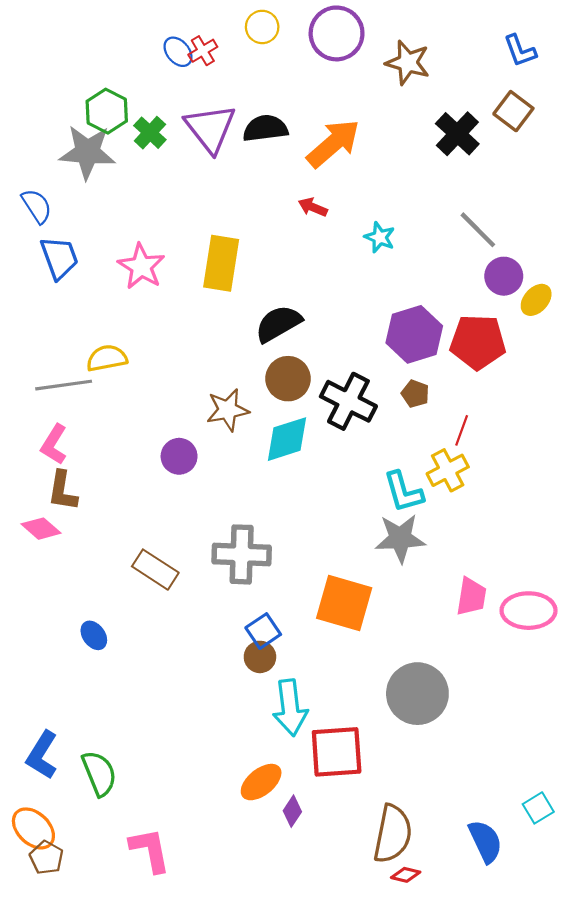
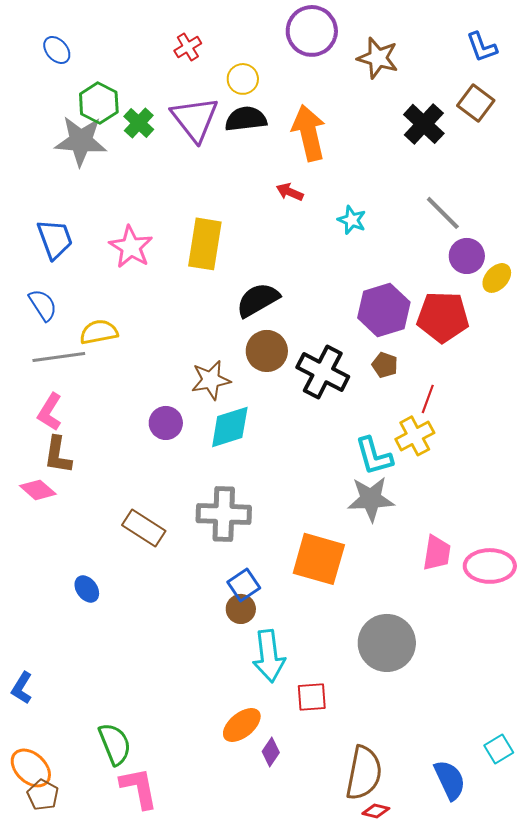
yellow circle: (262, 27) -> (243, 79), moved
blue ellipse: (178, 52) -> (57, 50), moved
orange arrow: (333, 143) -> (309, 133), turned -62
blue semicircle: (37, 206) -> (43, 305), moved
cyan diamond: (287, 439) -> (230, 427), moved
red square: (337, 752) -> (312, 697), size x0.6
blue L-shape: (42, 755) -> (22, 688), moved, size x0.7
green semicircle: (99, 773) -> (115, 744), moved

